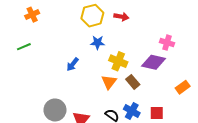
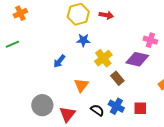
yellow cross: (118, 61) -> (103, 58), turned 30
orange triangle: (109, 82) -> (81, 85), moved

